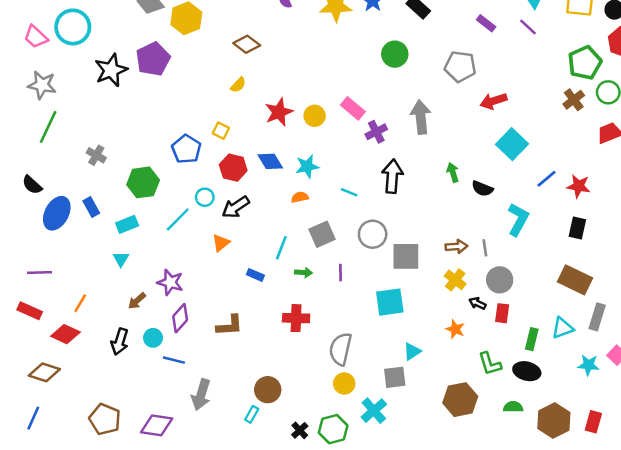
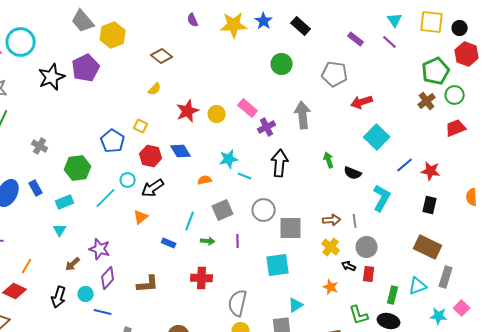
cyan star: (307, 166) -> (229, 159), moved

